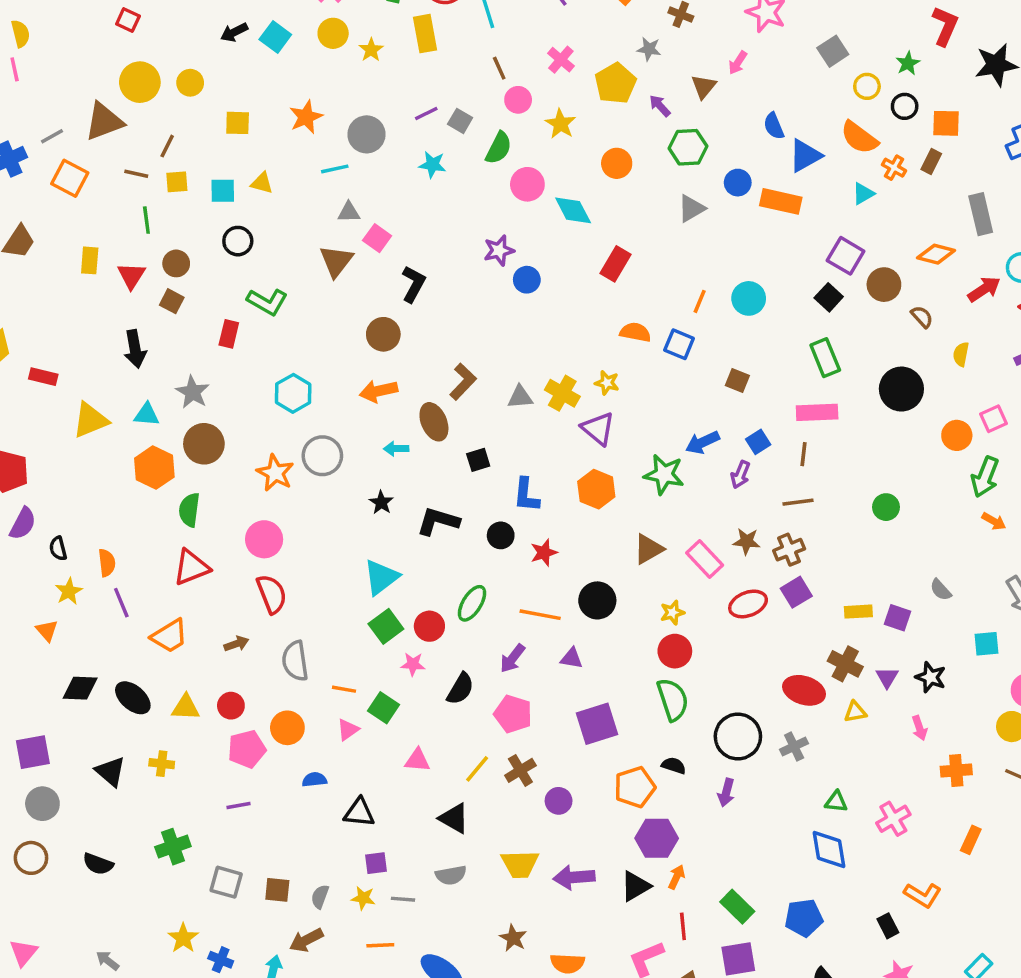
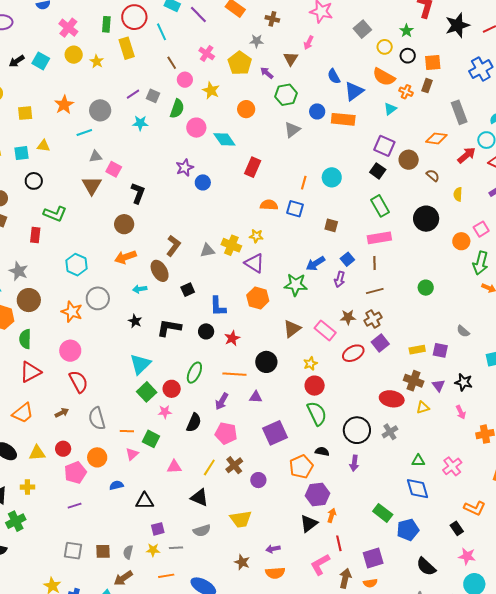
green cross: (173, 847) -> (16, 521), moved
purple arrow: (574, 877) -> (273, 549), moved, size x0.6
green rectangle: (737, 907) -> (383, 513), moved

